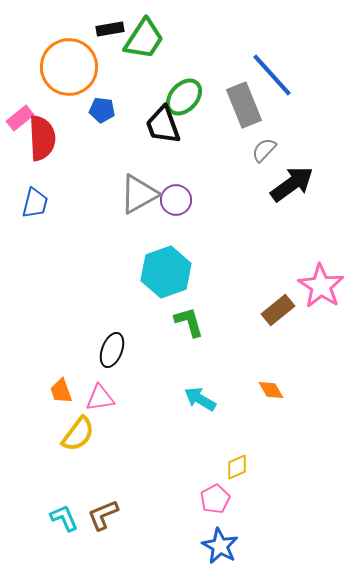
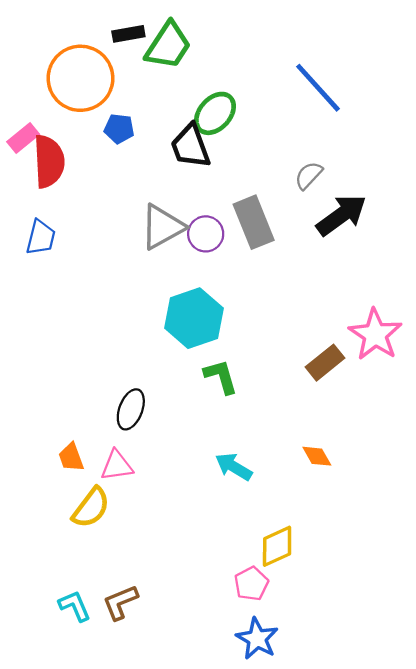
gray rectangle: (244, 105) -> (254, 222), moved
yellow diamond: (237, 467) -> (277, 546), size x1.4

